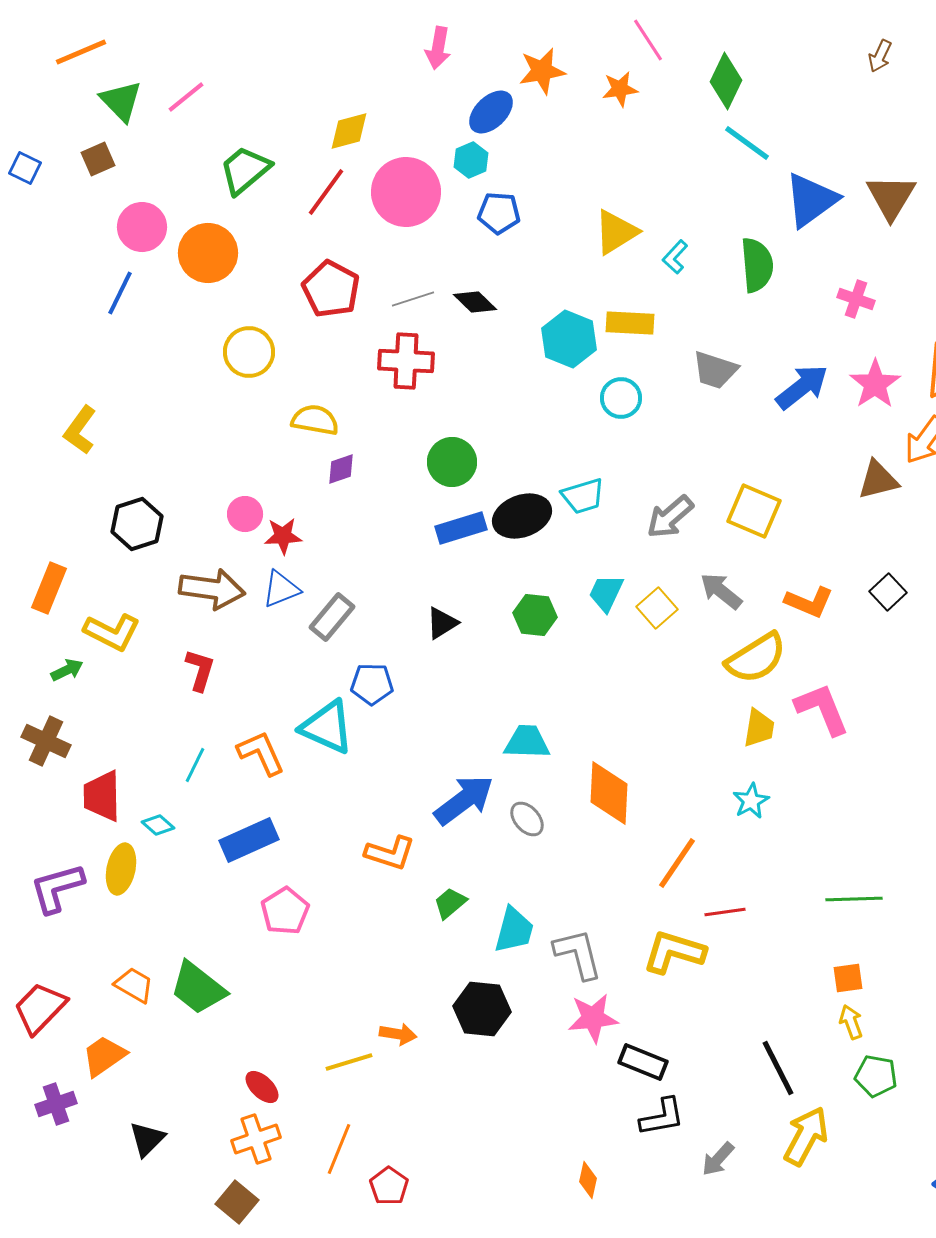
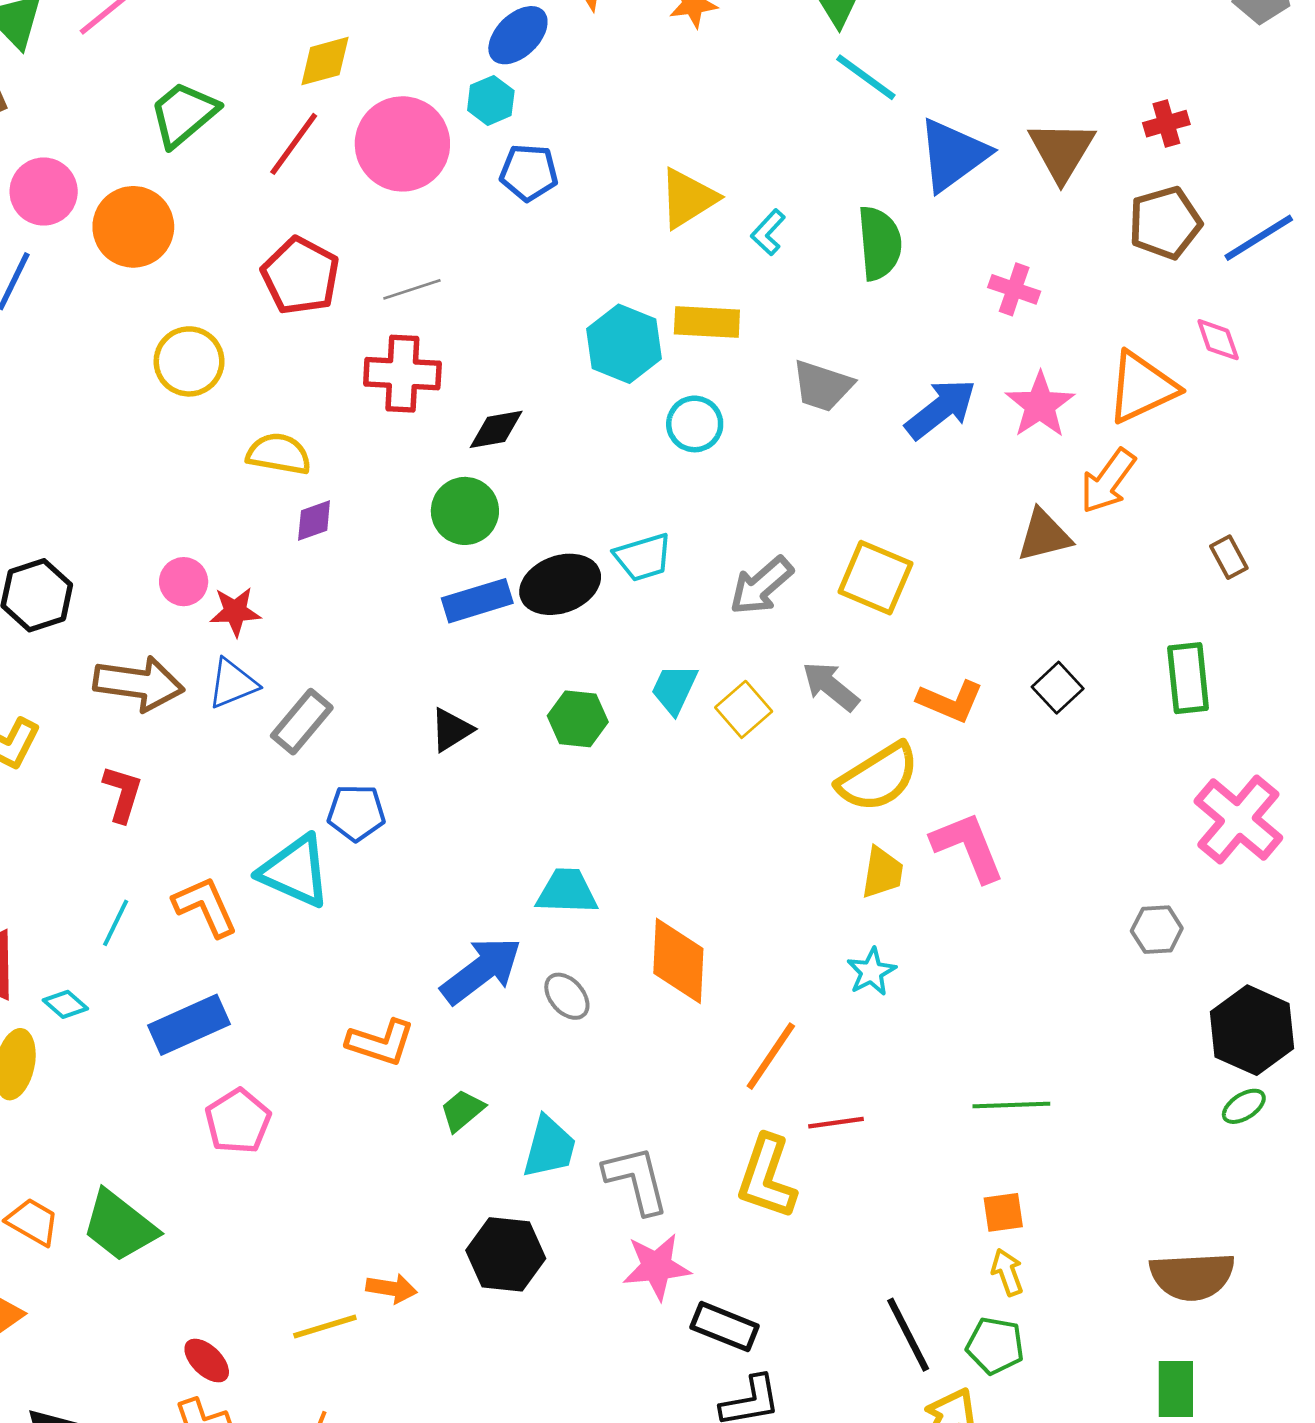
black diamond: (475, 302) -> (496, 429), moved, turned -54
yellow L-shape: (674, 952) -> (767, 1177), turned -88
green pentagon: (876, 1076) -> (995, 1346), moved

